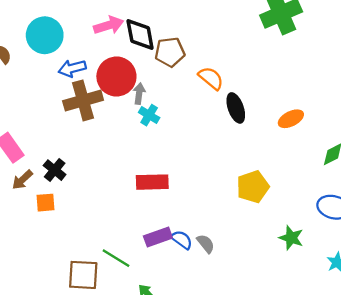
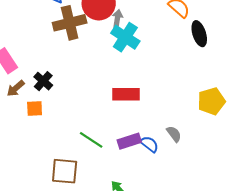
cyan cross: (149, 115) -> (125, 37), size x1.6
gray semicircle: (206, 244) -> (174, 134), moved
green line: (116, 258) -> (91, 140), moved

